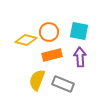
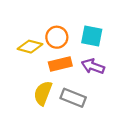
purple arrow: (80, 57) -> (93, 66), turned -66

